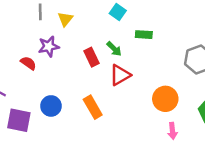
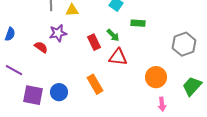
yellow triangle: (65, 19) -> (72, 10), turned 48
red triangle: (120, 75) -> (118, 57), turned 36
blue circle: (51, 106) -> (59, 92), moved

